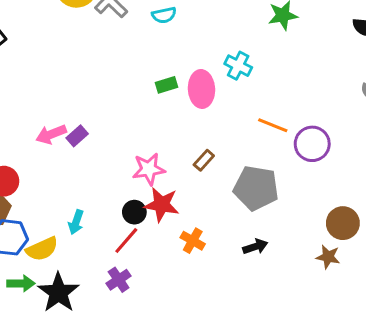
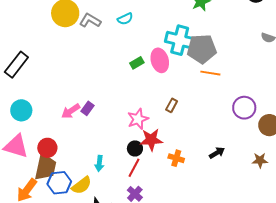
cyan cross: (238, 66) -> (180, 40), size x1.6
purple circle: (312, 144) -> (244, 108), moved
gray pentagon: (256, 188) -> (202, 49), moved
brown star: (328, 257) -> (260, 160), moved

